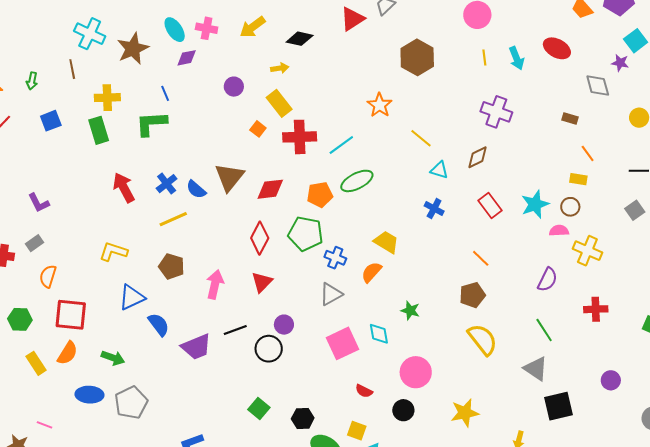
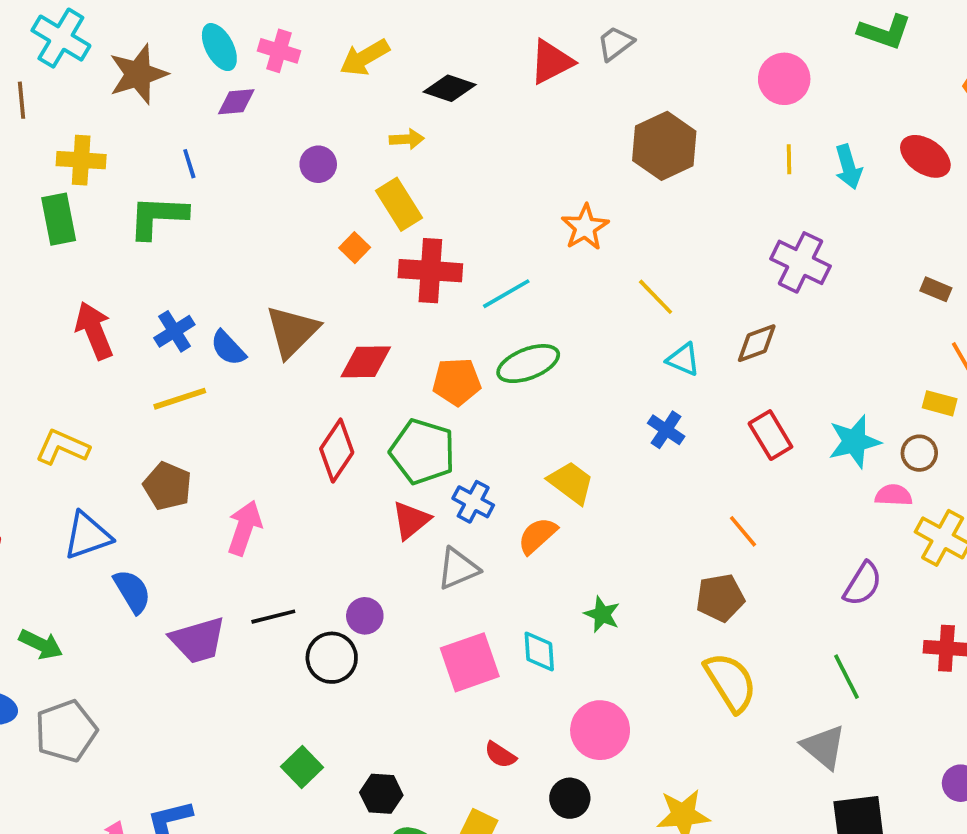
red triangle: (262, 282) -> (411, 520), moved

